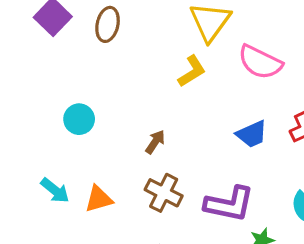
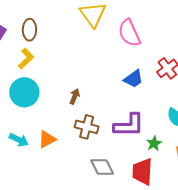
pink semicircle: (260, 62) -> (129, 33), turned 52
yellow L-shape: (192, 71) -> (26, 59), moved
cyan circle: (79, 119) -> (24, 92), size x1.5

